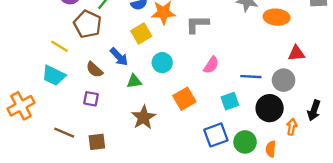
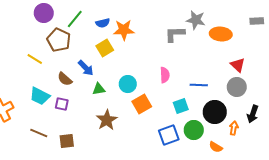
gray L-shape: (197, 24) -> (175, 34), moved
red triangle: (296, 53) -> (238, 65), turned 49
cyan circle: (162, 63) -> (128, 84), moved
pink semicircle: (211, 65) -> (165, 75), turned -35
cyan trapezoid: (54, 75) -> (40, 96), moved
gray circle: (284, 80) -> (237, 87), moved
green circle: (245, 142) -> (194, 130), moved
orange semicircle: (271, 149) -> (216, 147), turned -64

